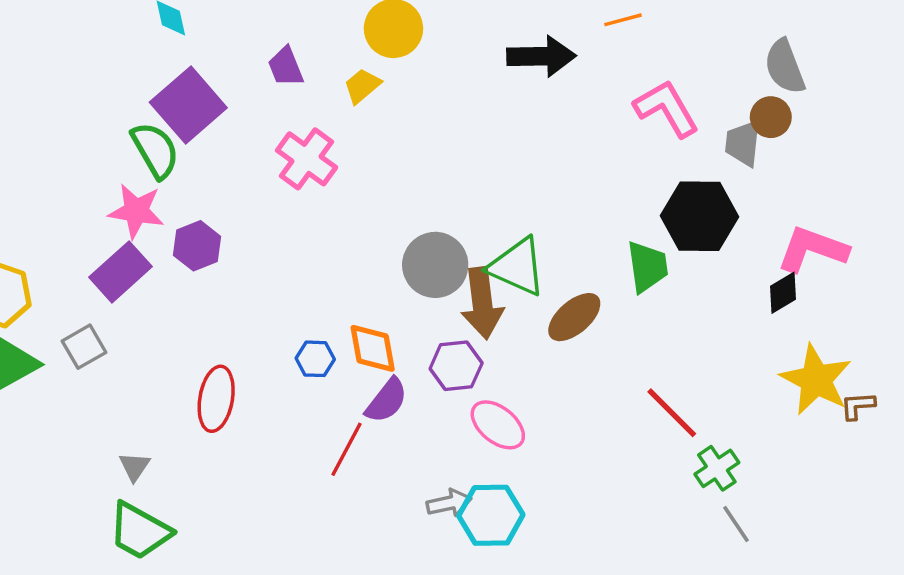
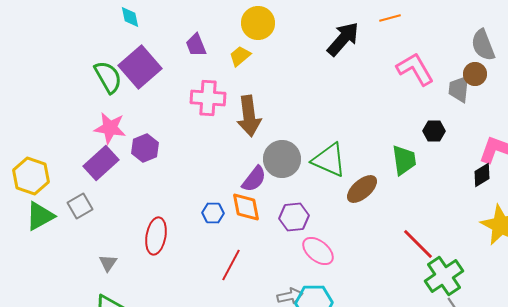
black arrow: (541, 56) -> (343, 39), turned -48
green semicircle: (155, 150) -> (108, 77), moved
pink cross: (307, 159) -> (208, 98), turned -32
black hexagon: (699, 216) -> (434, 131), size x0.5
brown arrow: (482, 303) -> (249, 116), moved
purple semicircle: (387, 401) -> (254, 179), moved
gray triangle: (134, 467) -> (108, 263), moved
green cross: (717, 468) -> (444, 276), size x1.5

